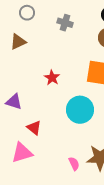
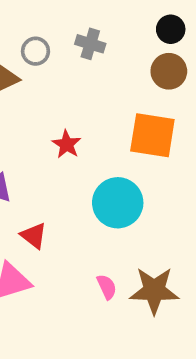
gray circle: (27, 13) -> (35, 51), moved
pink semicircle: (74, 164) -> (107, 287), moved

